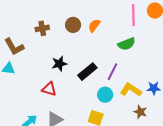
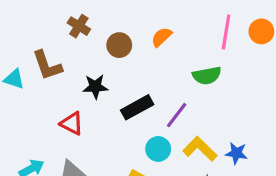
brown circle: (73, 25) -> (119, 45), moved
brown cross: (42, 28) -> (79, 26), turned 32
brown L-shape: (14, 47) -> (47, 65), moved

